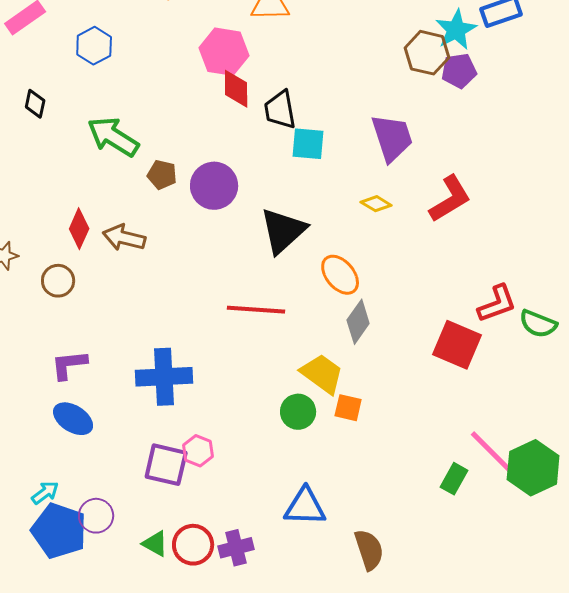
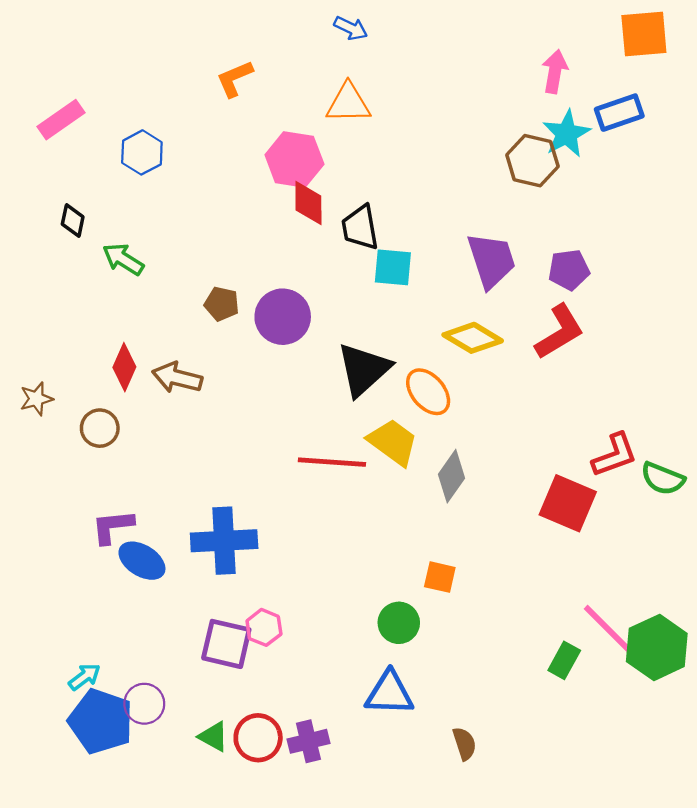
purple pentagon: (459, 71) -> (569, 270), moved
green arrow: (113, 137) -> (123, 259), moved, size x0.7
yellow diamond: (376, 204) -> (473, 338), size x1.6
orange ellipse: (340, 275) -> (428, 392), moved
yellow trapezoid: (322, 374) -> (393, 442), moved
green circle: (298, 412) -> (399, 623), moved
blue ellipse: (73, 419) -> (142, 561), moved
brown semicircle: (369, 550) -> (464, 744), size x0.7

